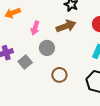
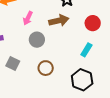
gray square: (25, 62) -> (13, 64), moved, turned -32

